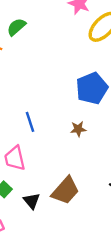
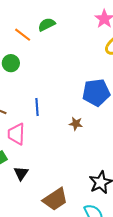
brown trapezoid: (65, 191) -> (55, 199), moved

